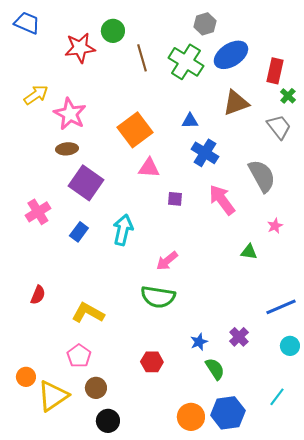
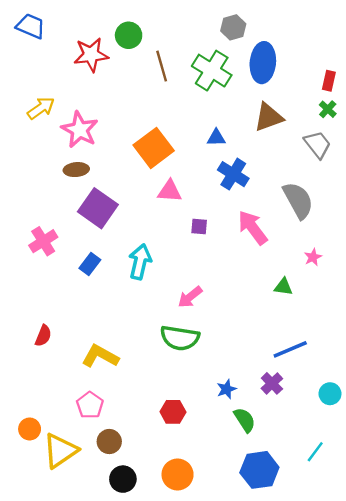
blue ellipse: (231, 55) -> (263, 63), turned -52
red rectangle: (275, 71) -> (329, 81), moved, size x0.7
blue line: (281, 307) -> (290, 349), moved
orange circle: (191, 417) -> (178, 475), moved

